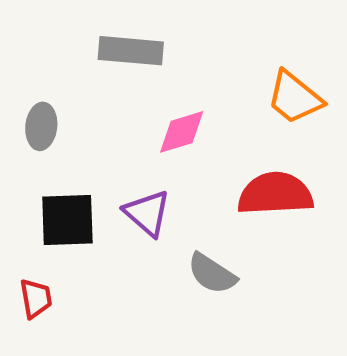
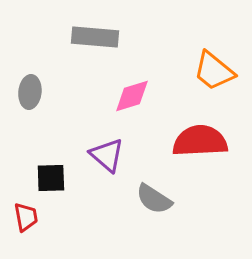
black square: (67, 220) -> (51, 178), moved, size x0.7

